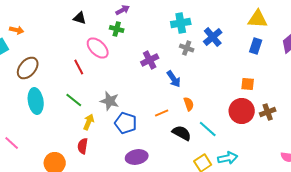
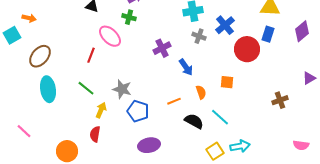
red line: (79, 67) -> (91, 55), turned 49
orange square: (248, 84) -> (227, 82), moved
red circle: (242, 111) -> (247, 49), moved

